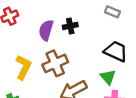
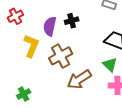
yellow L-shape: (23, 67) -> (31, 46), moved

